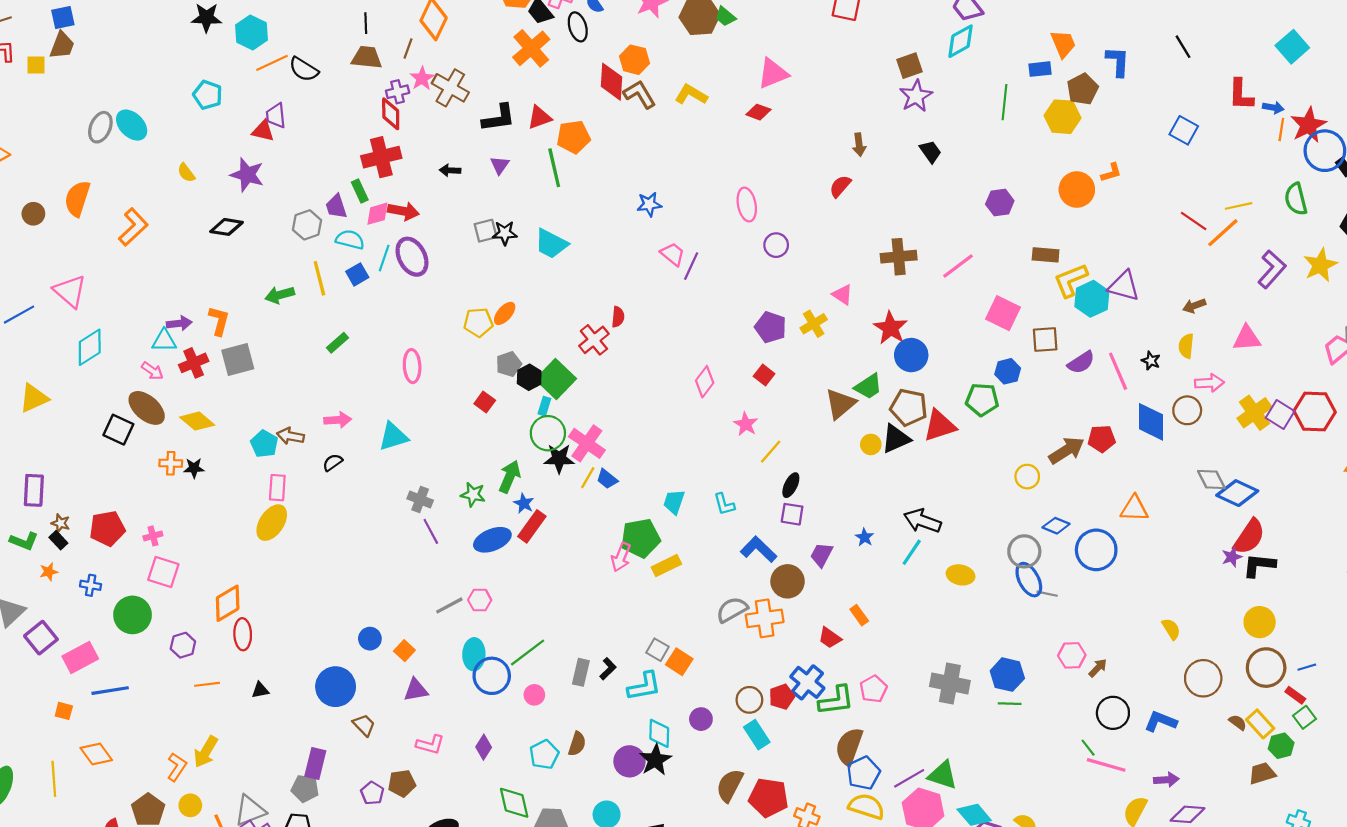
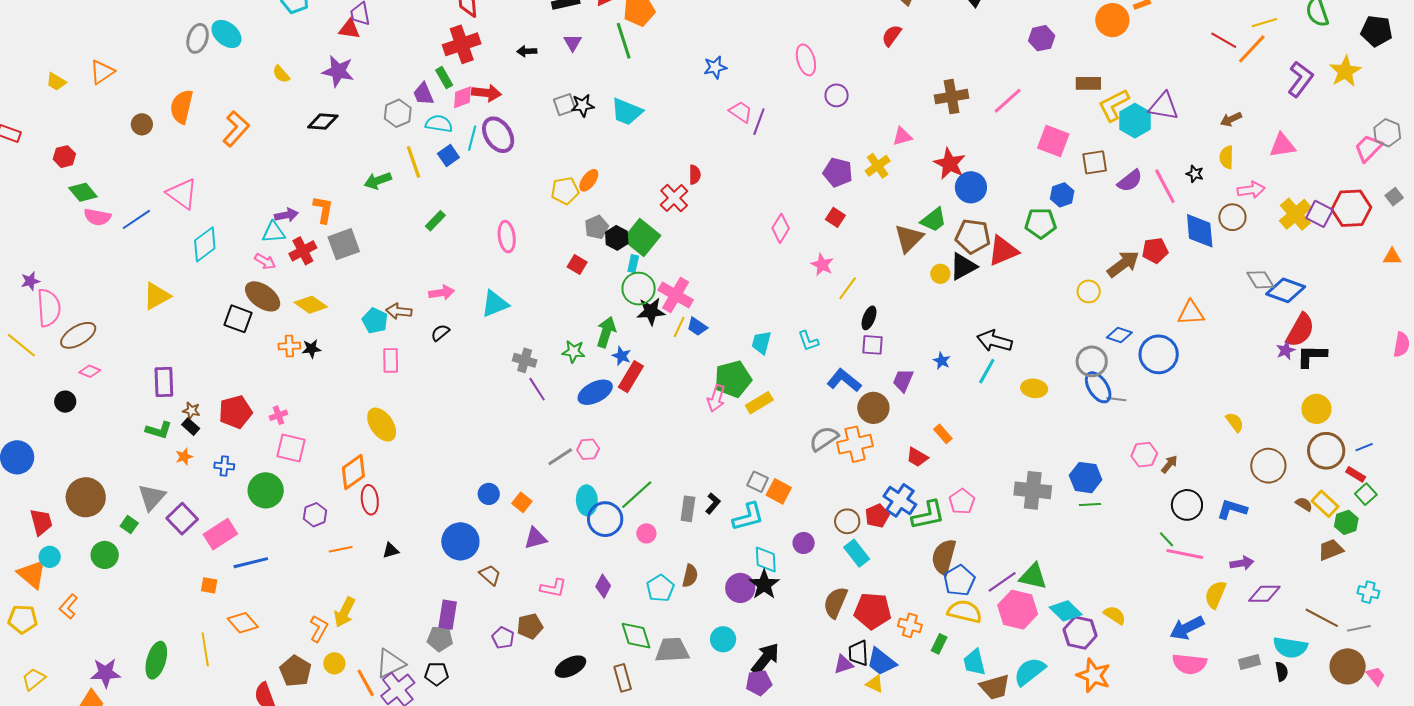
pink triangle: (842, 295) -> (902, 136), turned -45
yellow ellipse: (272, 523) -> (382, 425), moved, turned -64

